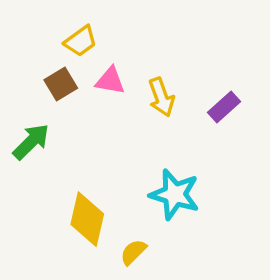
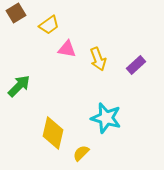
brown square: (61, 84) -> (16, 13), moved

